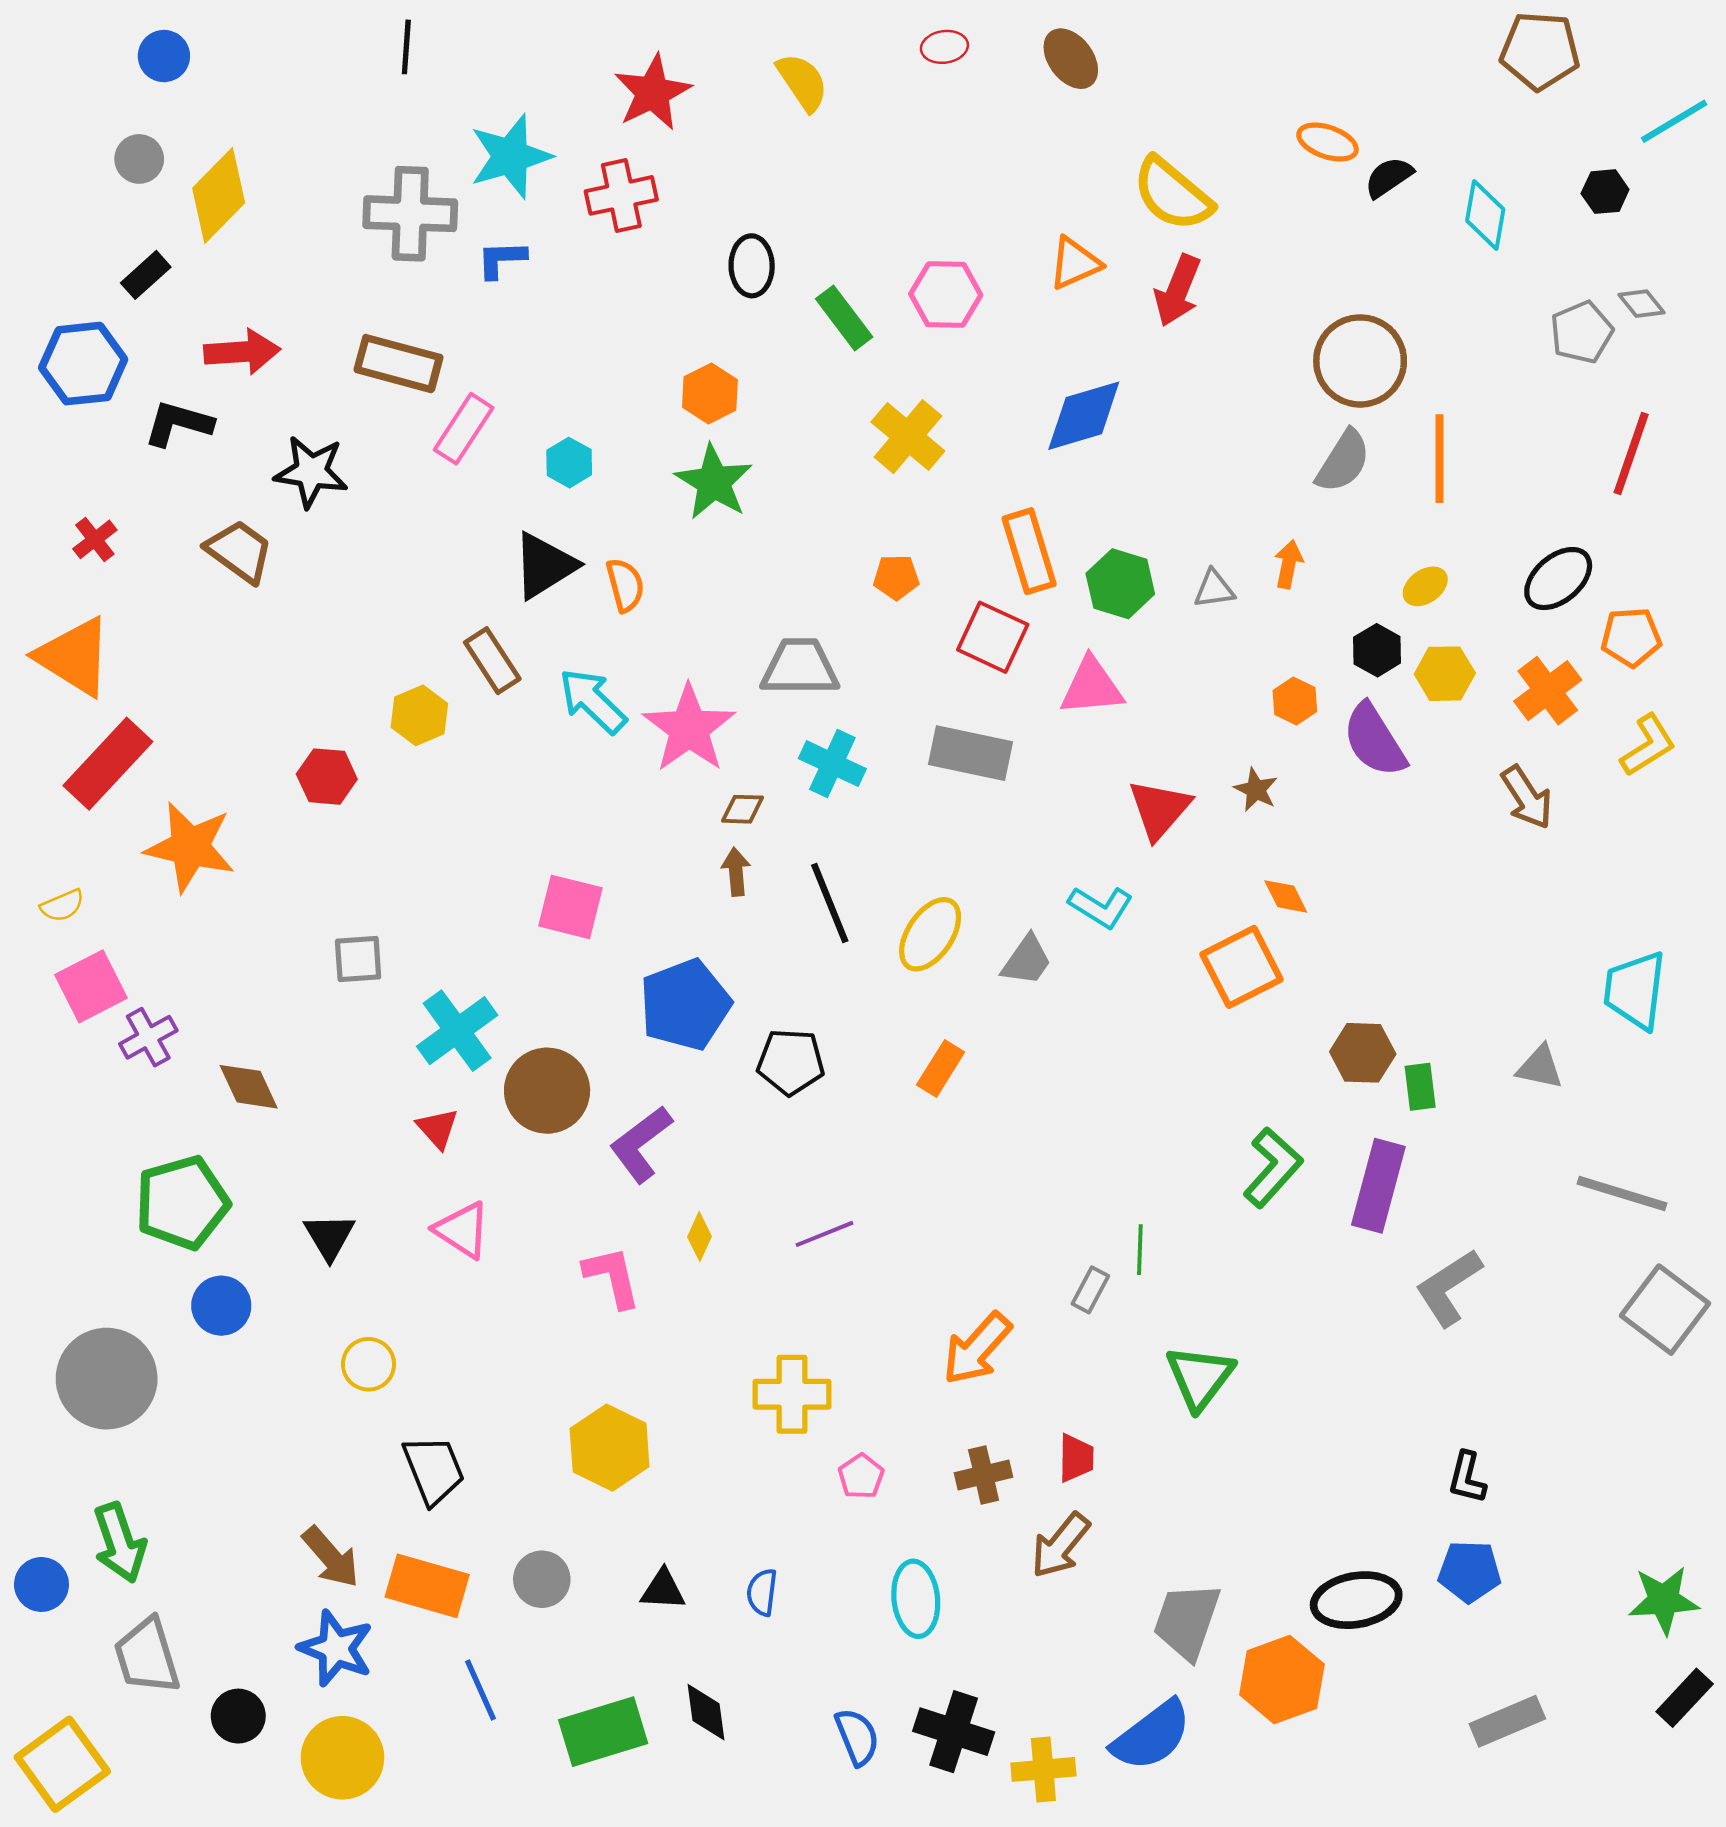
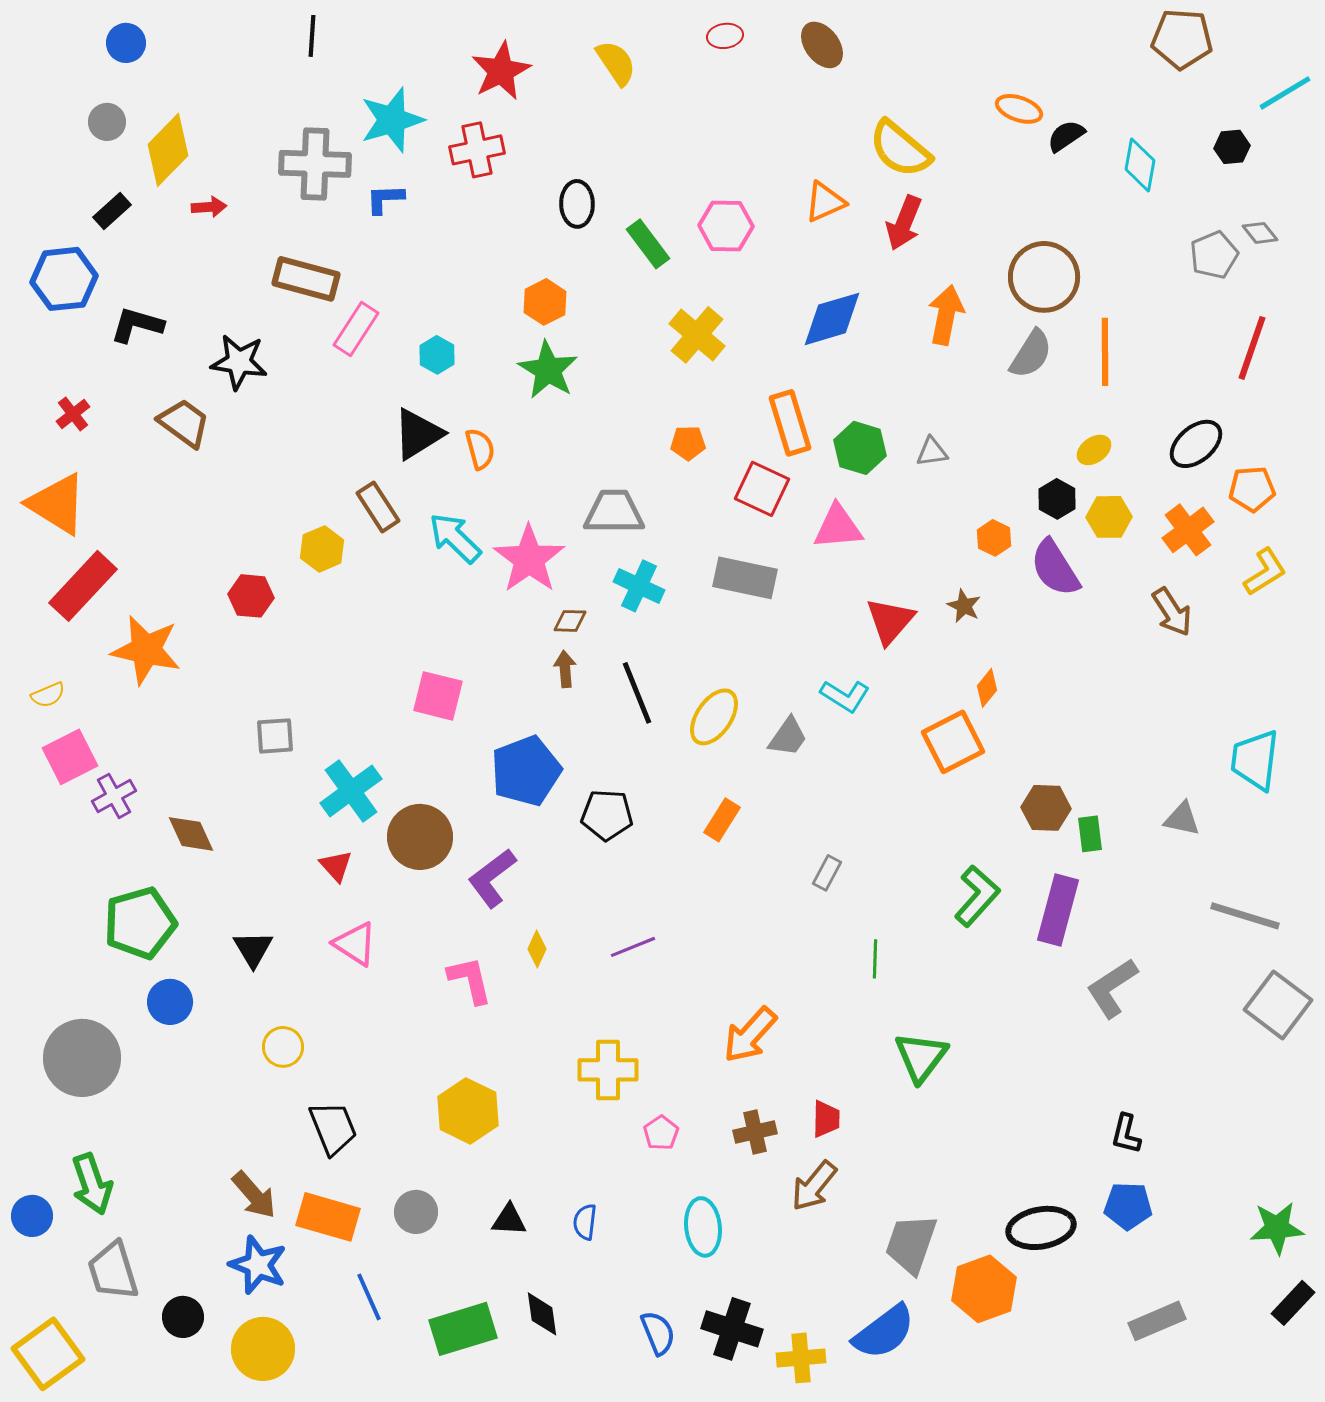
red arrow: (242, 352) -> (209, 207), moved, size x0.6
orange arrow: (1288, 564) -> (946, 315), moved, size x1.6
orange diamond: (1286, 896) -> (987, 688), turned 66
gray rectangle: (1090, 1290) -> (827, 873), moved

